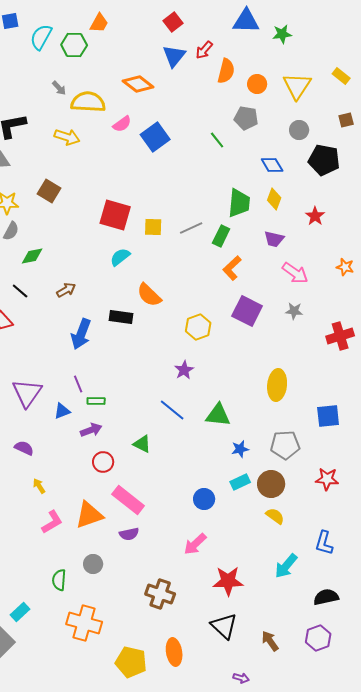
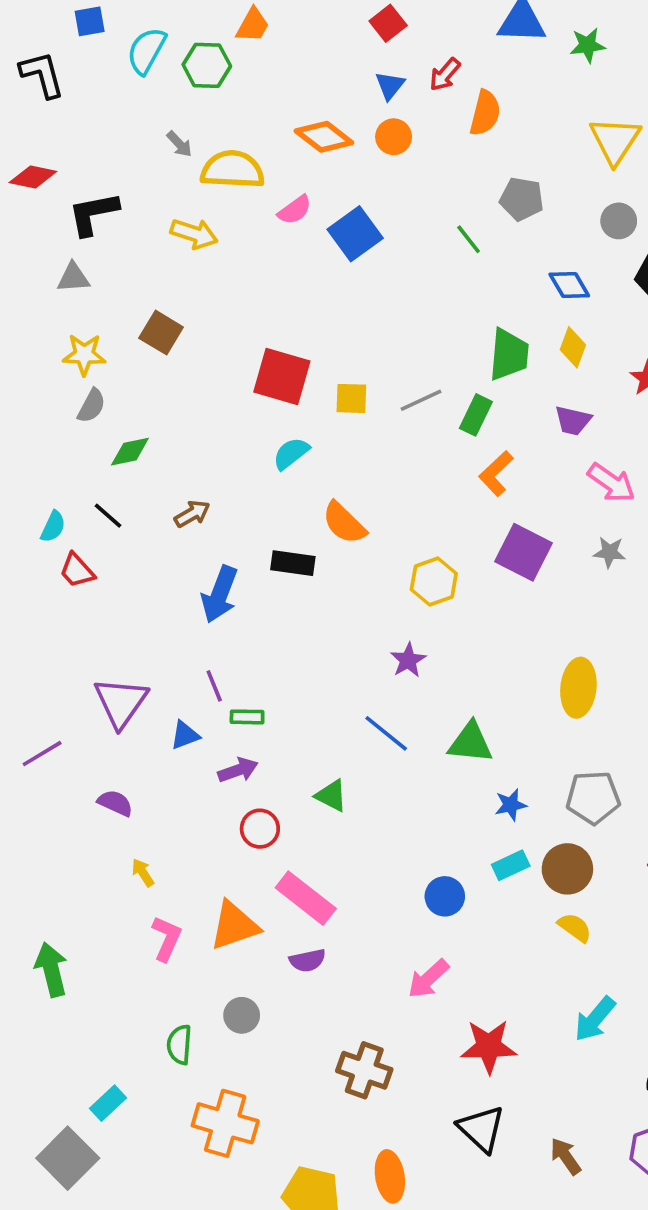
blue triangle: (174, 56) -> (390, 85), size x0.7
orange circle: (257, 84) -> (394, 137), moved
pink L-shape: (52, 522) -> (167, 938), turned -35

